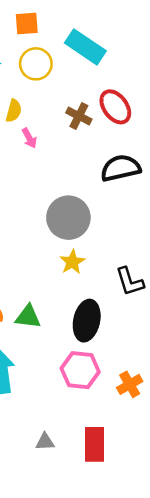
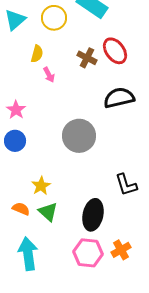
yellow star: (72, 262) -> (41, 186), moved
green triangle: (28, 317) -> (48, 212), turned 35
orange cross: (130, 384) -> (121, 250), moved

